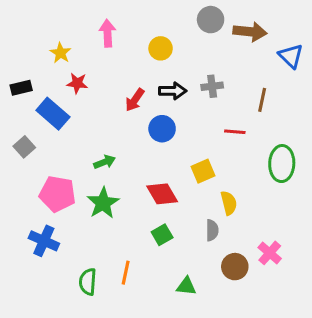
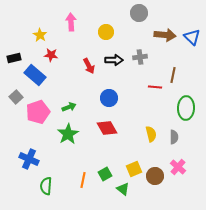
brown arrow: (250, 32) -> (165, 35), moved
red arrow: (135, 100) -> (89, 66), turned -63
brown line: (262, 100) -> (173, 75), moved
blue circle: (162, 129) -> (109, 98), moved
yellow square: (203, 171) -> (134, 169), moved
pink pentagon: (57, 194) -> (38, 112), moved, turned -30
gray semicircle: (212, 230) -> (174, 137), moved
green square: (162, 235) -> (105, 174), moved
green semicircle: (88, 282) -> (46, 186), moved
green triangle: (186, 286) -> (123, 189), turned 32

